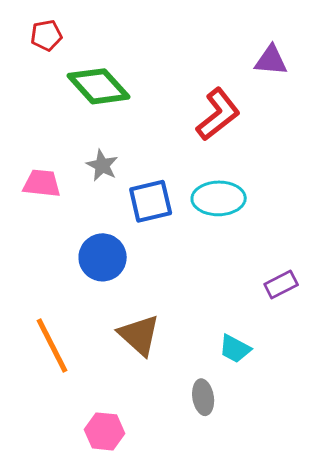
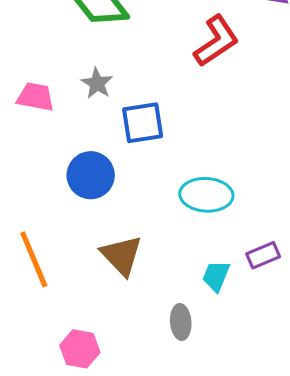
cyan ellipse: (219, 198) -> (206, 195), moved
purple rectangle: (281, 285) -> (263, 255), moved
cyan trapezoid: (235, 349) -> (216, 276), turned 80

